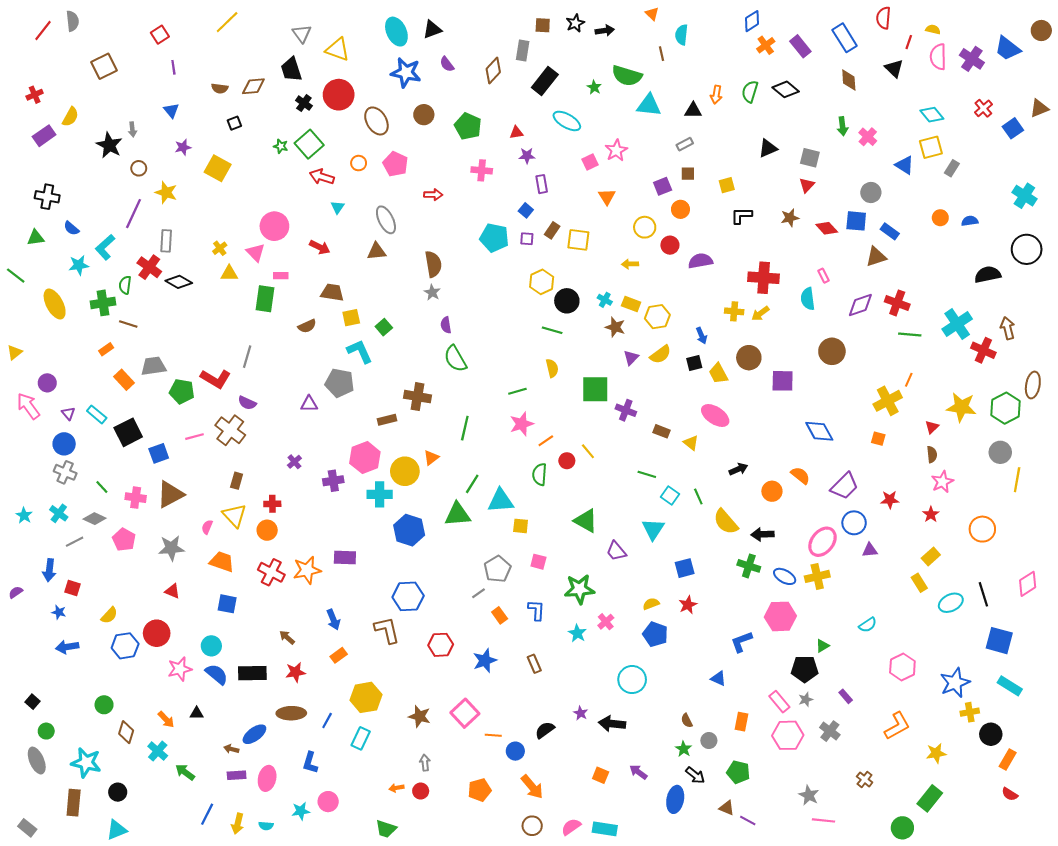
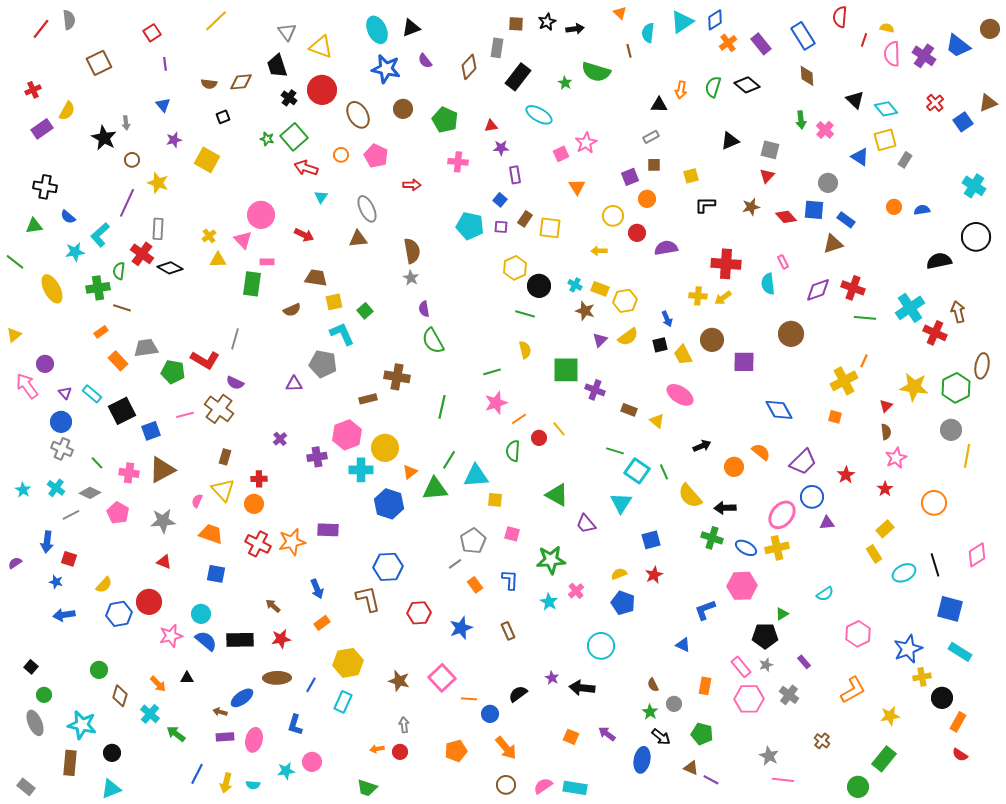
black triangle: (894, 68) -> (855, 100), moved
cyan triangle: (649, 105) -> (682, 22), moved, turned -40
orange triangle: (431, 458) -> (410, 472), moved
cyan square: (670, 495) -> (637, 471), size x1.4
red star: (890, 500) -> (846, 475), turned -30

